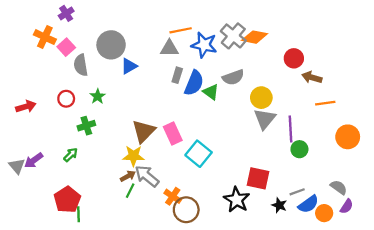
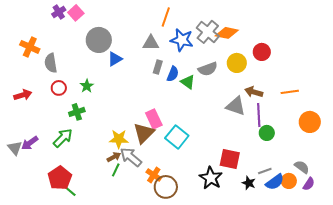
orange line: (181, 30) -> (166, 17), moved, turned -60
orange cross: (45, 37) -> (30, 47), moved
pink square: (66, 47) -> (76, 13), moved
gray semicircle: (81, 65) -> (51, 63), moved
brown arrow: (312, 77) -> (254, 92), moved
blue semicircle: (194, 83) -> (173, 74), size x0.7
yellow circle: (261, 98) -> (237, 63), moved
gray triangle: (265, 119) -> (236, 106), turned -50
brown triangle: (144, 131) -> (144, 133), moved
green arrow: (71, 155) -> (63, 138), size x1.5
orange circle: (324, 213) -> (289, 181), moved
green line: (79, 214) -> (70, 191), turned -48

